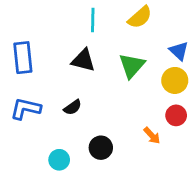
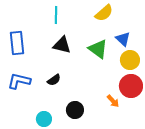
cyan line: (93, 20) -> (56, 15), moved
blue triangle: (179, 51) -> (123, 39), moved
green triangle: (132, 66) -> (98, 49), turned -35
red circle: (176, 115) -> (131, 86), size x1.5

